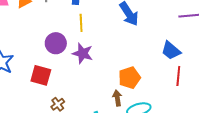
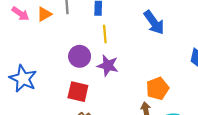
red square: (41, 75) -> (78, 92), moved

